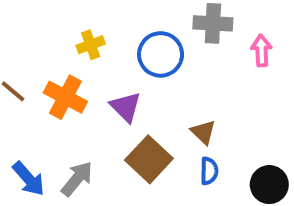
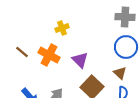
blue circle: (161, 54) -> (126, 47), moved

